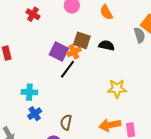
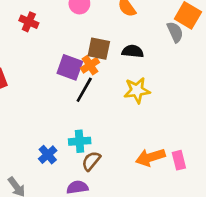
yellow star: (117, 88) -> (137, 90), moved
cyan cross: (29, 92) -> (80, 141), moved
brown semicircle: (66, 122) -> (91, 161), turned 35

